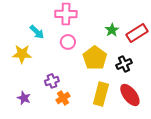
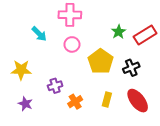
yellow star: (22, 54) -> (21, 70), moved
yellow rectangle: (101, 94) -> (107, 100), size x0.6
orange cross: (63, 98) -> (75, 102), moved

